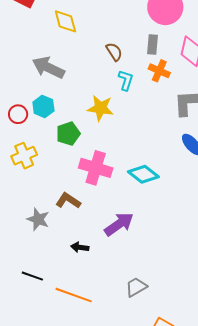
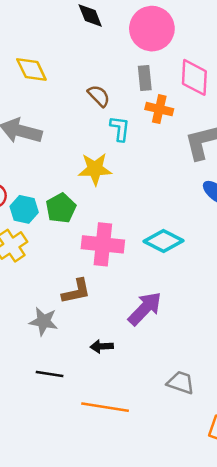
cyan hexagon: (43, 106) -> (24, 209), moved
brown L-shape: (68, 201) -> (76, 291), turned 145
black line: (32, 276) -> (50, 374), moved
gray trapezoid: (136, 287) -> (181, 383), turned 60

